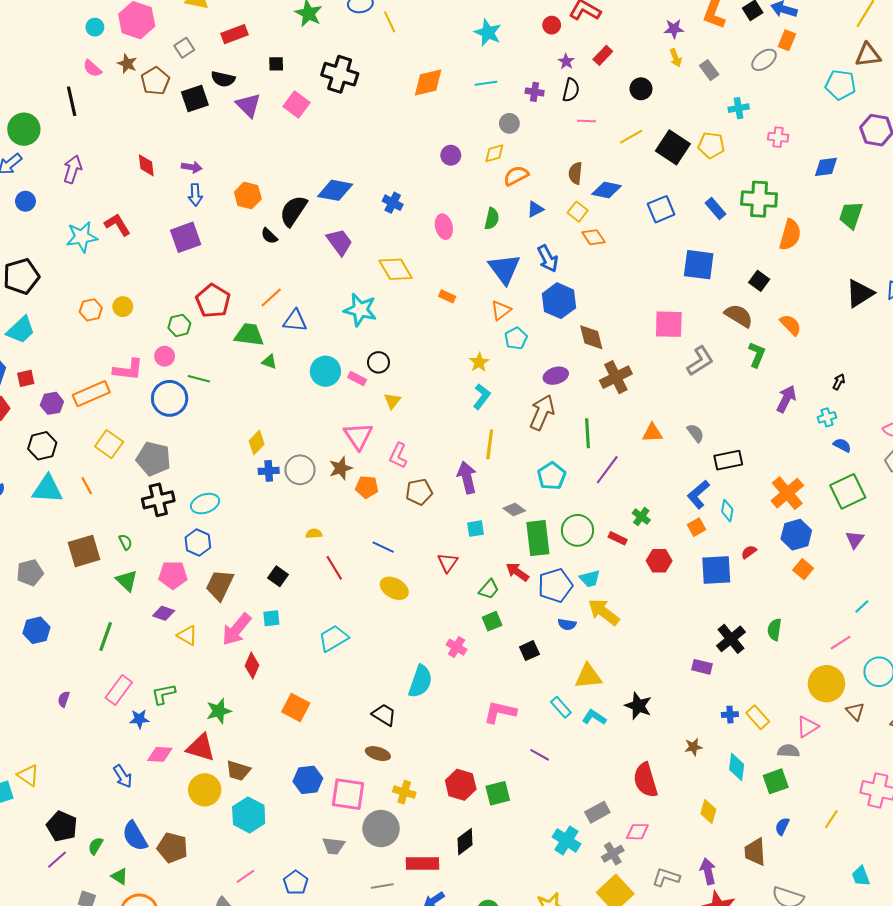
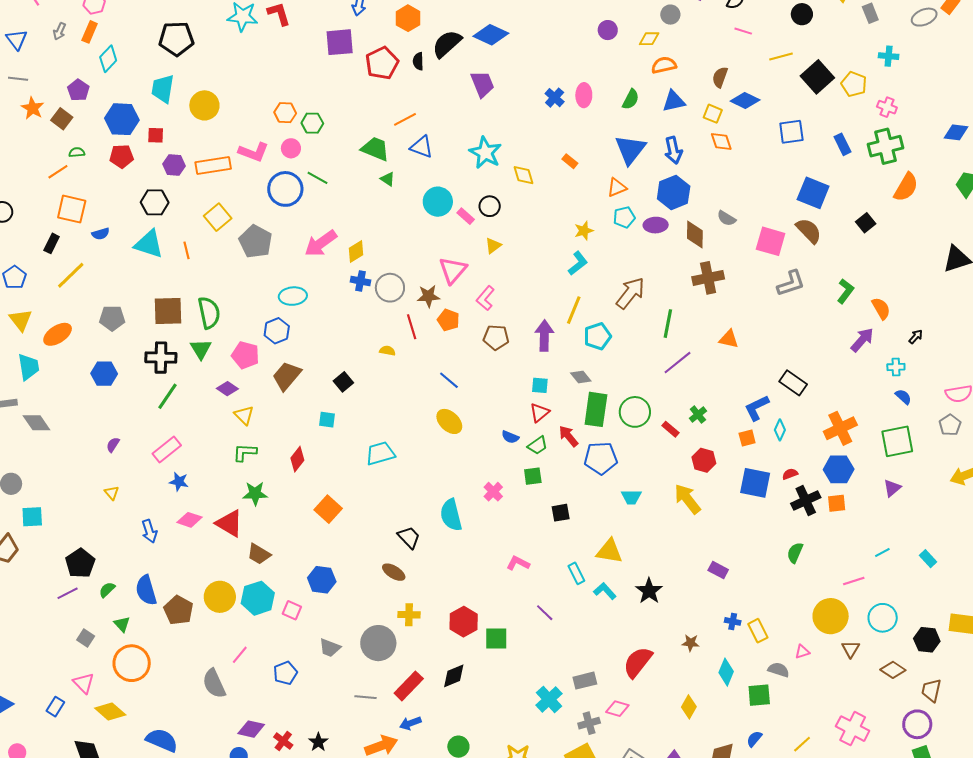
pink cross: (778, 137) -> (887, 107), moved
green cross: (759, 199) -> (886, 146), turned -32
blue cross: (393, 203) -> (555, 98), moved
blue triangle: (535, 209) -> (674, 101), size x1.4
yellow square: (578, 212) -> (713, 114), turned -30
black semicircle: (269, 236) -> (418, 61), turned 30
yellow diamond: (395, 269) -> (524, 175), moved, size x0.7
red pentagon: (213, 301) -> (382, 63), moved
yellow circle: (123, 307) -> (204, 105), moved, size x1.5
orange hexagon: (91, 310) -> (285, 113), moved
brown semicircle: (739, 316) -> (809, 231), moved
orange semicircle: (791, 325) -> (881, 308), moved
cyan trapezoid: (21, 330) -> (163, 89), turned 128
purple ellipse: (556, 376) -> (656, 225), moved
gray semicircle: (695, 433) -> (726, 218), moved, turned 144
black rectangle: (728, 460) -> (793, 383), turned 32
cyan pentagon: (552, 476) -> (597, 336), moved
black cross: (158, 500) -> (161, 358), moved
green semicircle: (125, 542) -> (209, 313), size x2.0
red triangle: (448, 563) -> (539, 412), moved
red line: (334, 568) -> (412, 327), moved
orange square: (803, 569) -> (837, 503), turned 30
cyan trapezoid: (590, 579) -> (631, 497), moved
yellow arrow: (604, 612) -> (687, 499), moved
blue semicircle: (567, 624) -> (510, 437), moved
pink arrow: (237, 629) -> (321, 243), moved
black cross: (731, 639) -> (806, 500), moved
cyan semicircle: (420, 681) -> (451, 515), turned 132
green L-shape: (163, 694) -> (245, 452), moved
pink L-shape: (500, 712) -> (518, 563), size x0.7
pink triangle: (807, 727) -> (802, 652), size x0.7
yellow triangle: (28, 775) -> (112, 493), moved, size x0.7
red semicircle: (645, 780) -> (638, 662), turned 40
yellow circle: (205, 790) -> (220, 597), moved
yellow cross: (404, 792) -> (409, 615), turned -30
pink square: (348, 794) -> (292, 610), moved, size x0.6
red rectangle: (423, 863) -> (409, 686), turned -60
pink line: (245, 876) -> (240, 655), turned -30

